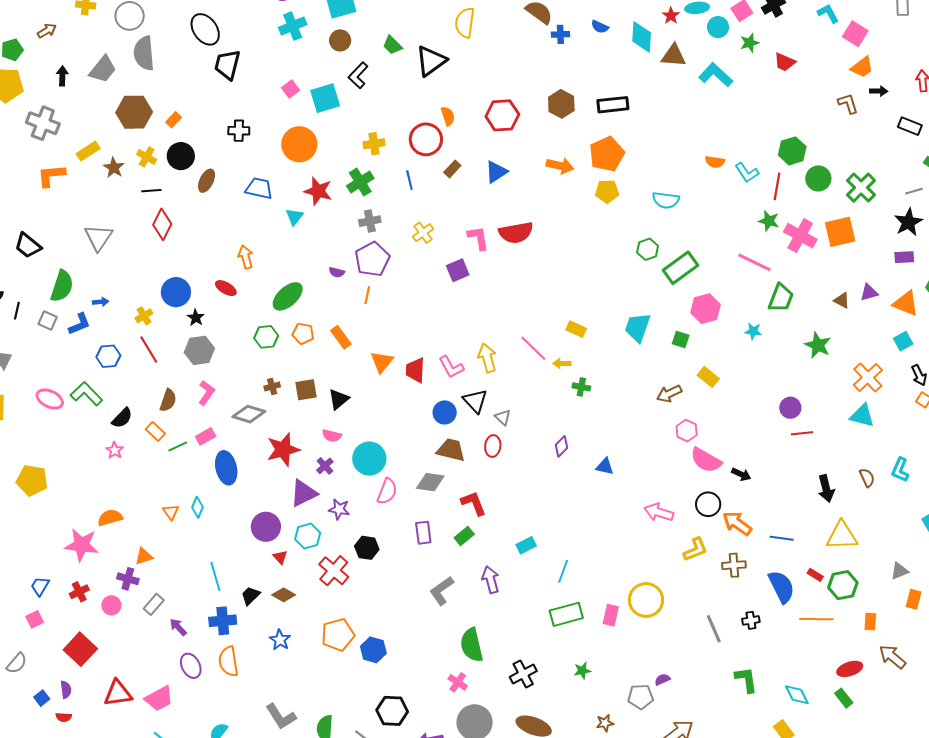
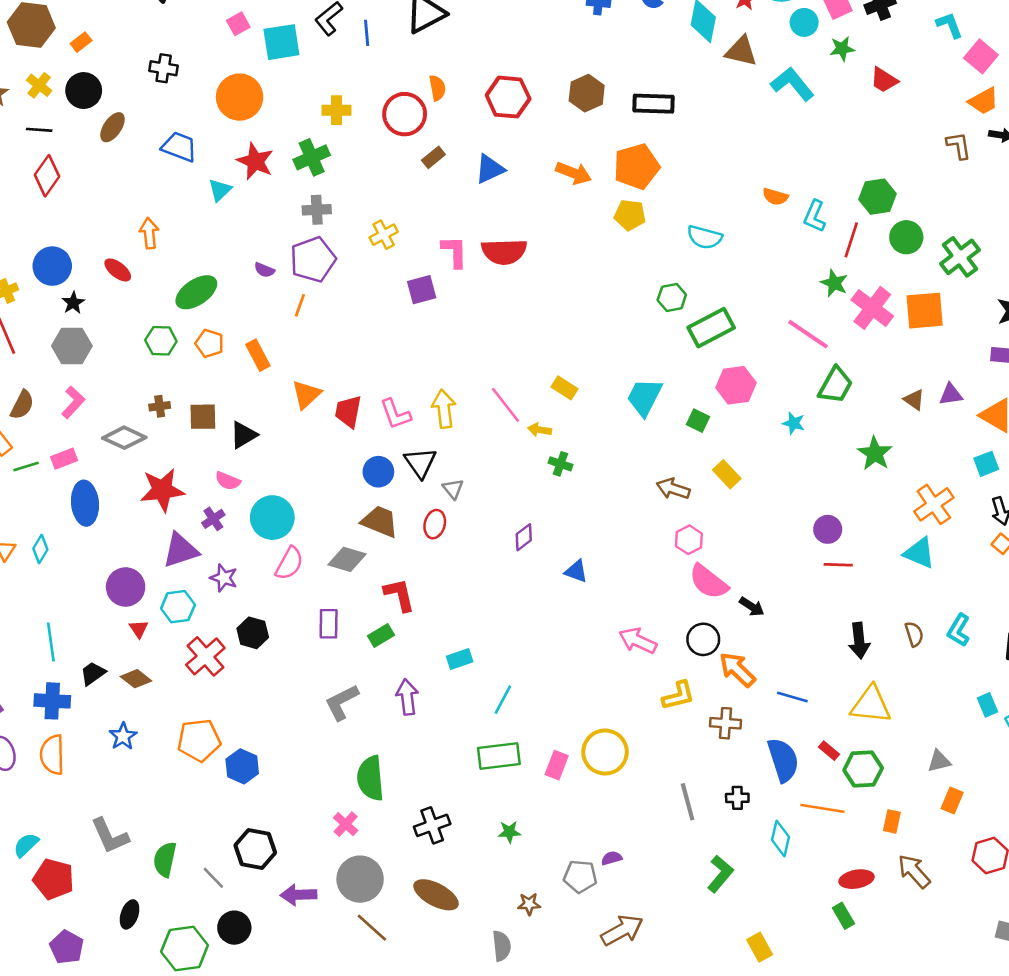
cyan L-shape: (747, 172) -> (815, 216), turned 50
blue line: (409, 180) -> (367, 33), moved
brown arrow: (669, 394) -> (673, 489), turned 35
green L-shape: (746, 680) -> (720, 874), turned 40
cyan diamond: (797, 695) -> (781, 838), moved, turned 32

